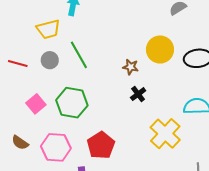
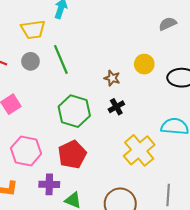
yellow circle: (160, 50) -> (144, 64), size x0.7
green hexagon: (72, 103) -> (74, 111), moved

